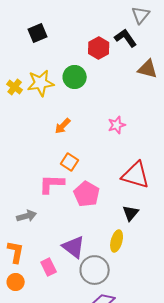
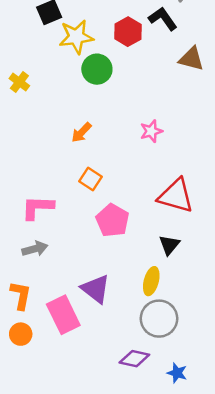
yellow star: (41, 83) -> (76, 37), moved
pink L-shape: (52, 184) -> (37, 207), moved
pink rectangle: (49, 267) -> (63, 315), size x1.6
gray circle: (95, 270) -> (159, 319), moved

